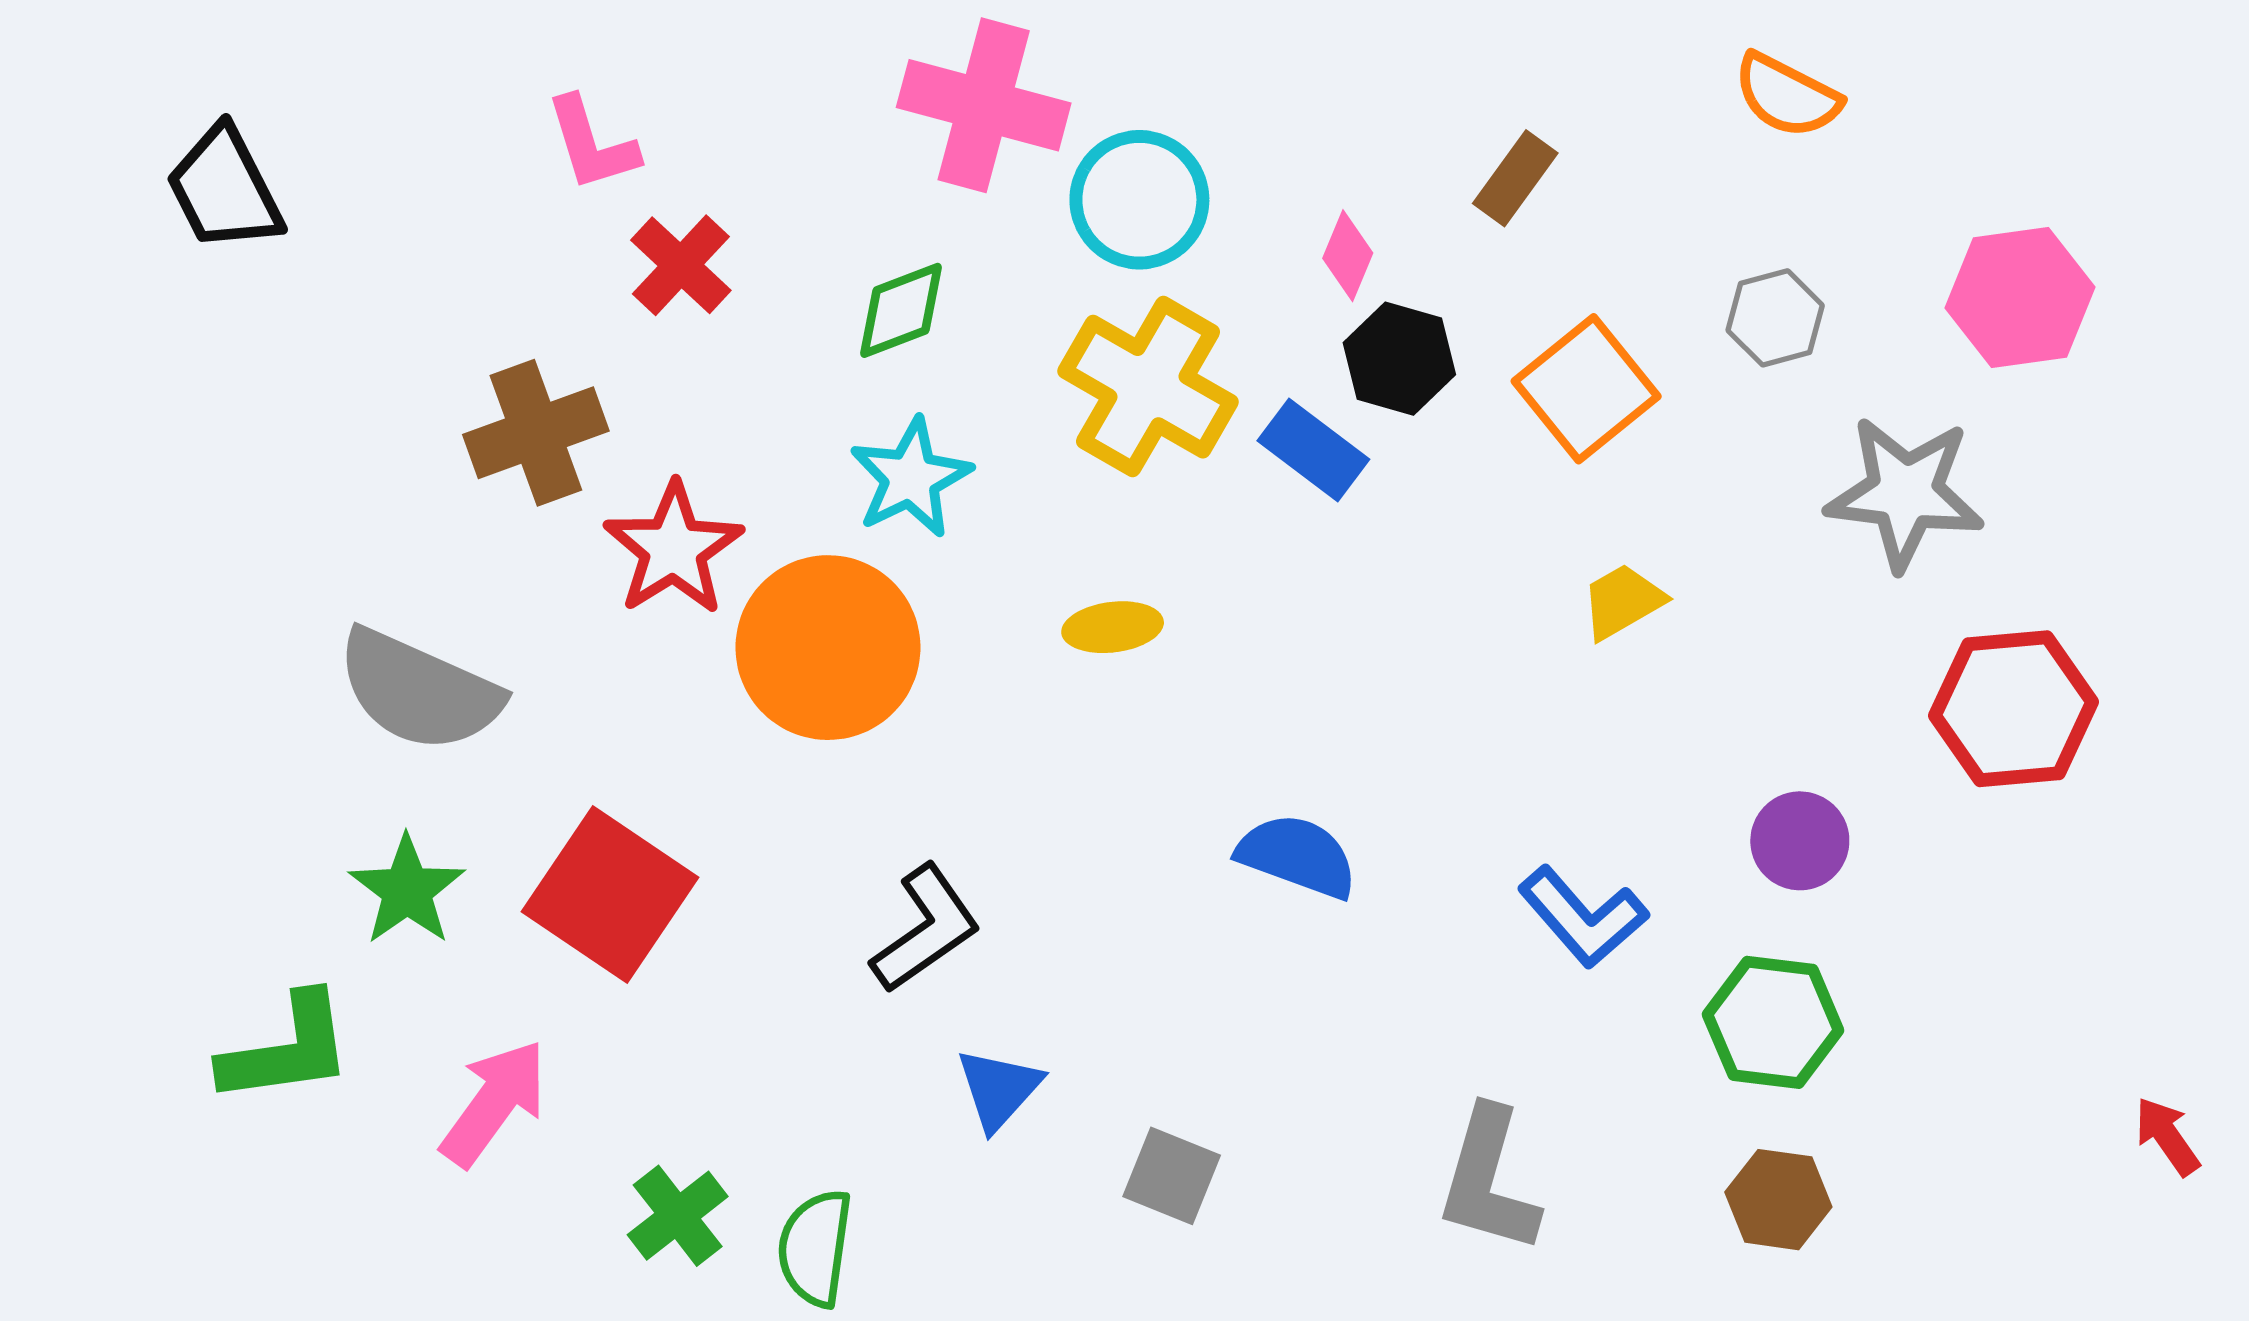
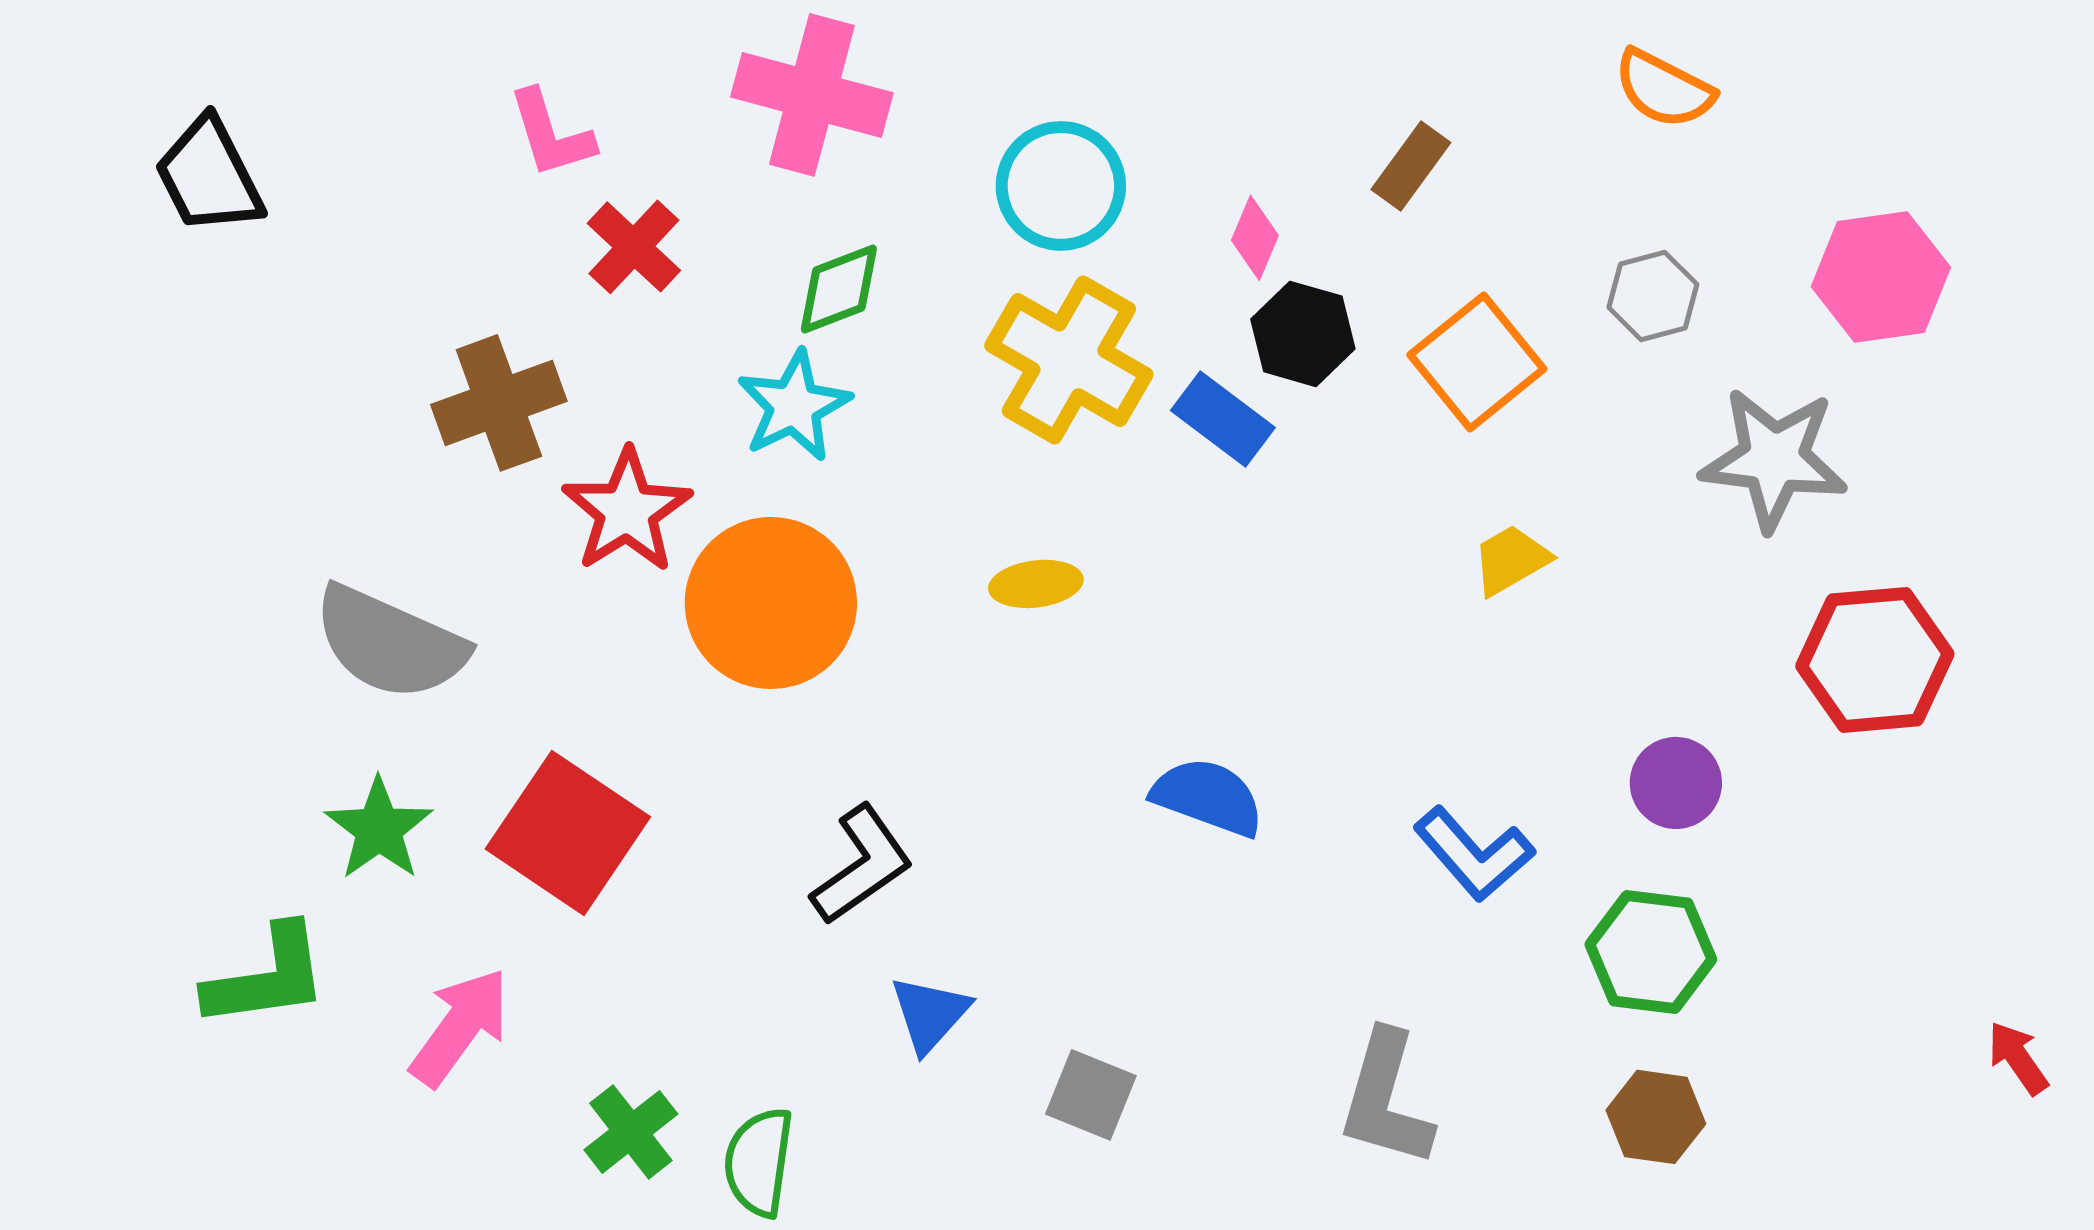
pink cross: (984, 105) -> (812, 95), moved
cyan star: (911, 478) -> (794, 406), moved

